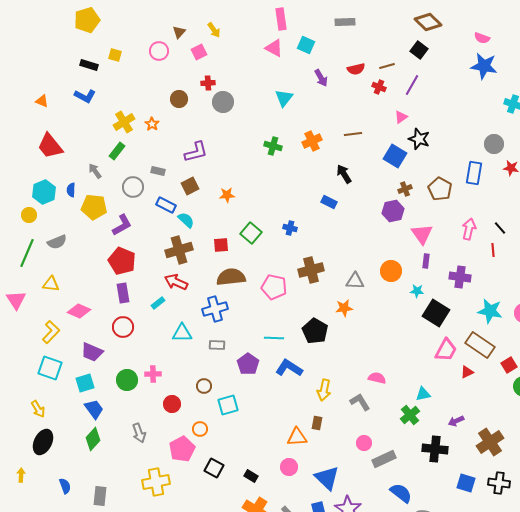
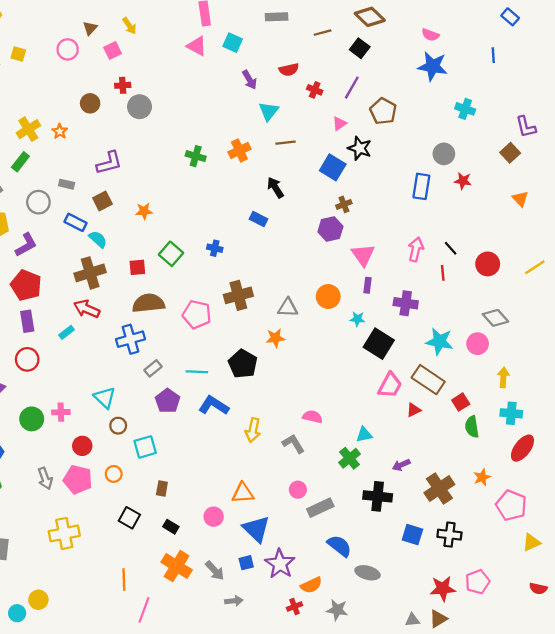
brown line: (387, 66) -> (323, 33), moved
cyan triangle: (284, 98) -> (269, 111), moved
brown pentagon: (440, 189) -> (383, 111), moved
cyan triangle: (182, 333) -> (105, 398), moved, turned 45
gray rectangle: (217, 345) -> (153, 368), moved, turned -42
brown rectangle: (317, 423) -> (162, 489), moved
orange triangle: (297, 437) -> (243, 493), moved
pink pentagon: (182, 449) -> (78, 480), moved, turned -30

